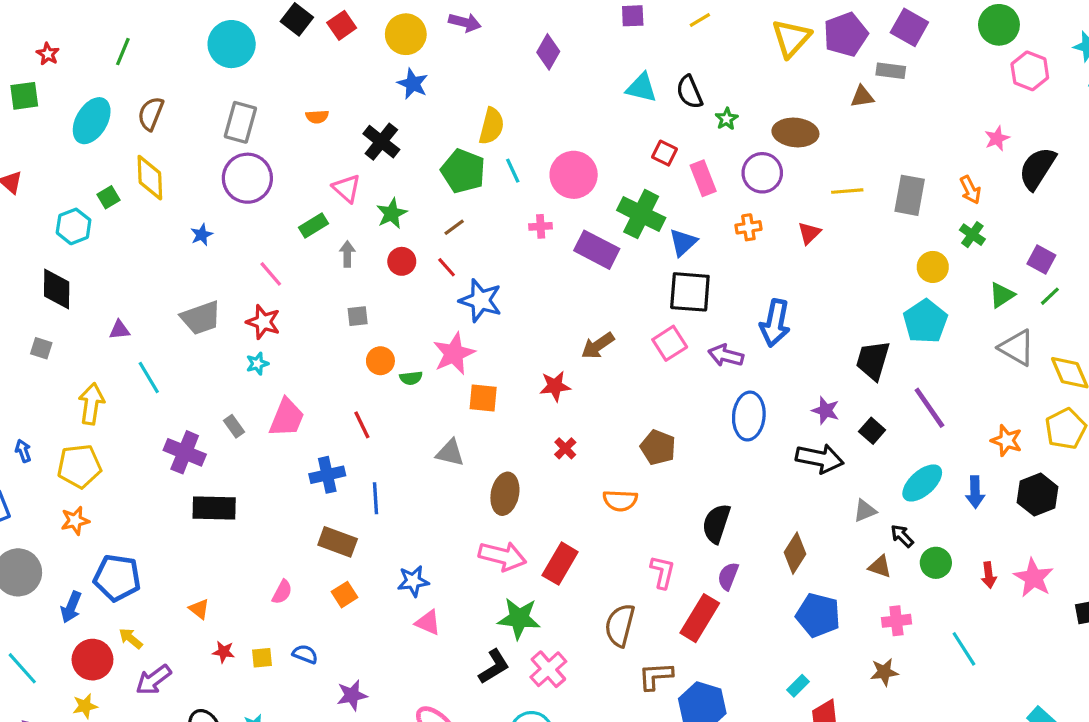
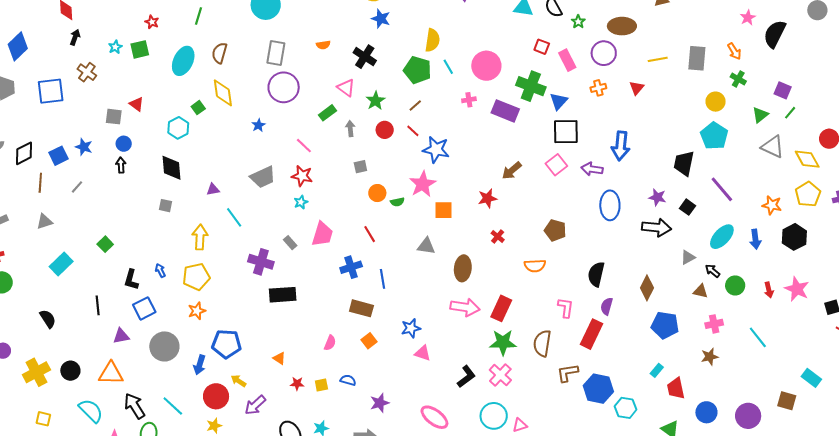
green star: (519, 618) -> (503, 343), moved

